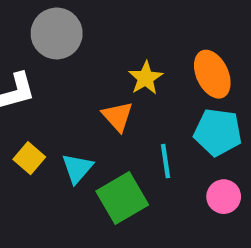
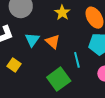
yellow star: (146, 78) -> (62, 13), moved
cyan triangle: (77, 168) -> (32, 40), moved

